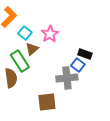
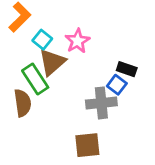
brown triangle: (32, 49) -> (52, 62), size x1.5
brown square: (47, 102) -> (87, 145), moved

